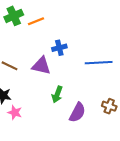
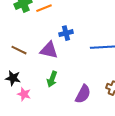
green arrow: (57, 94) -> (52, 79), moved

